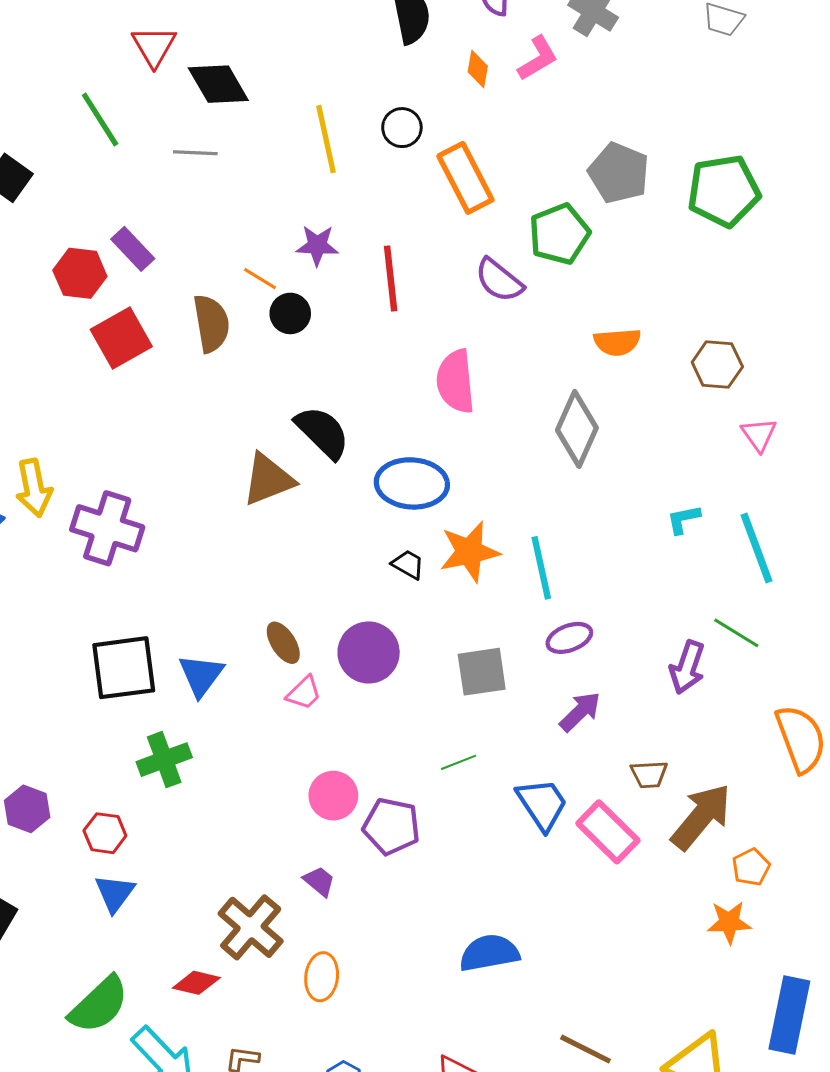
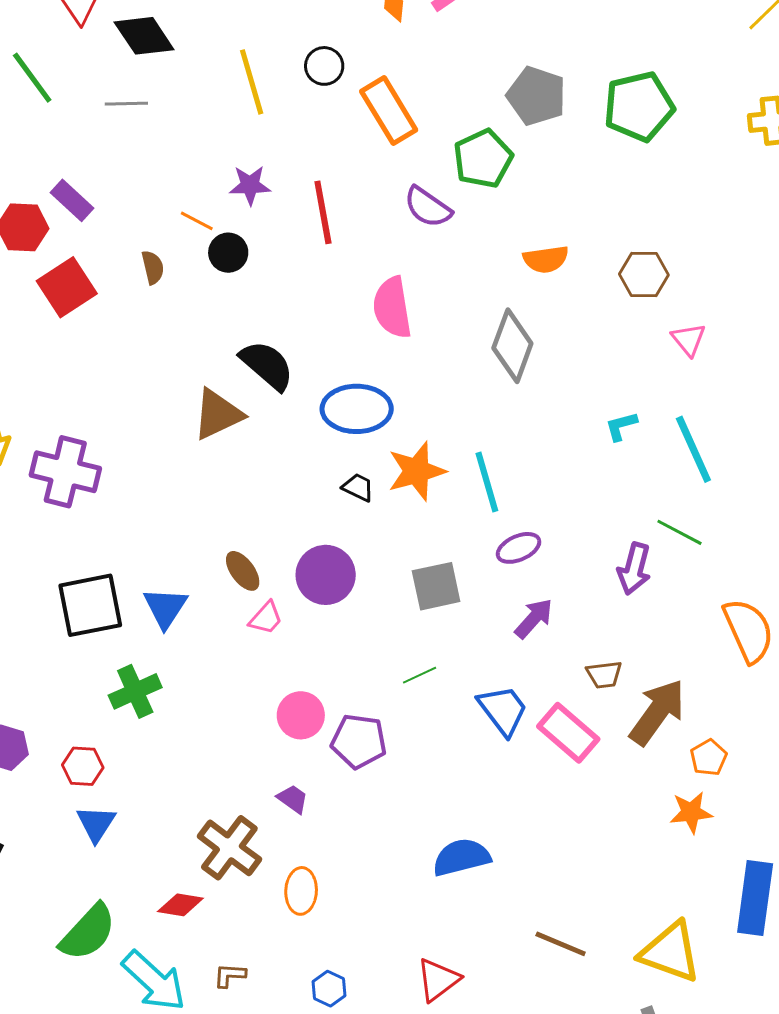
brown semicircle: (211, 323) -> (153, 267), size x0.6

